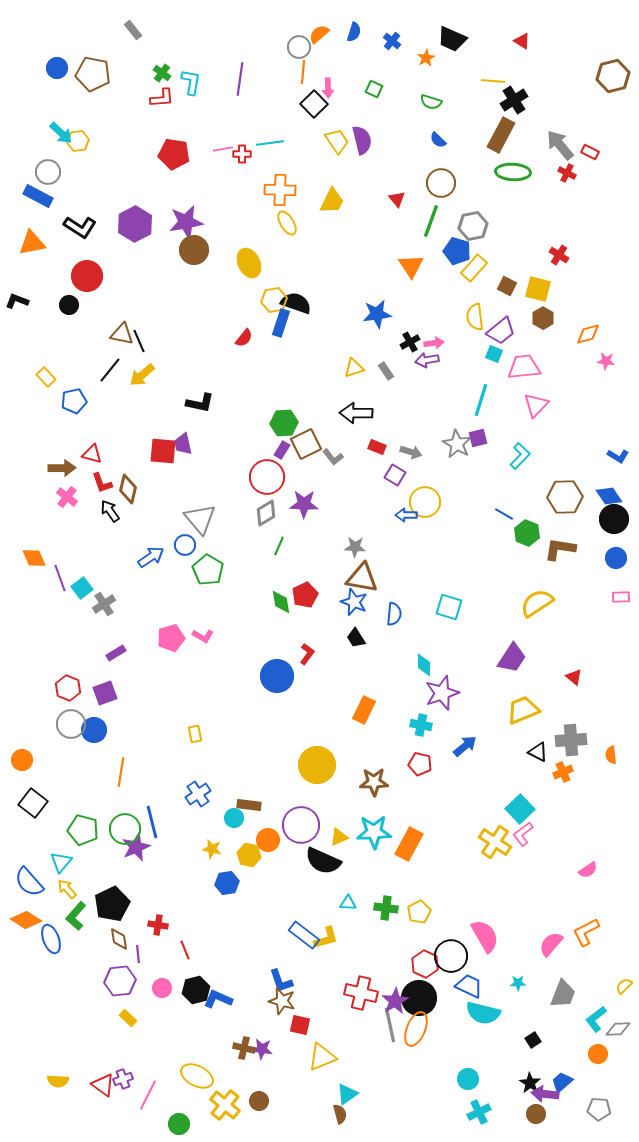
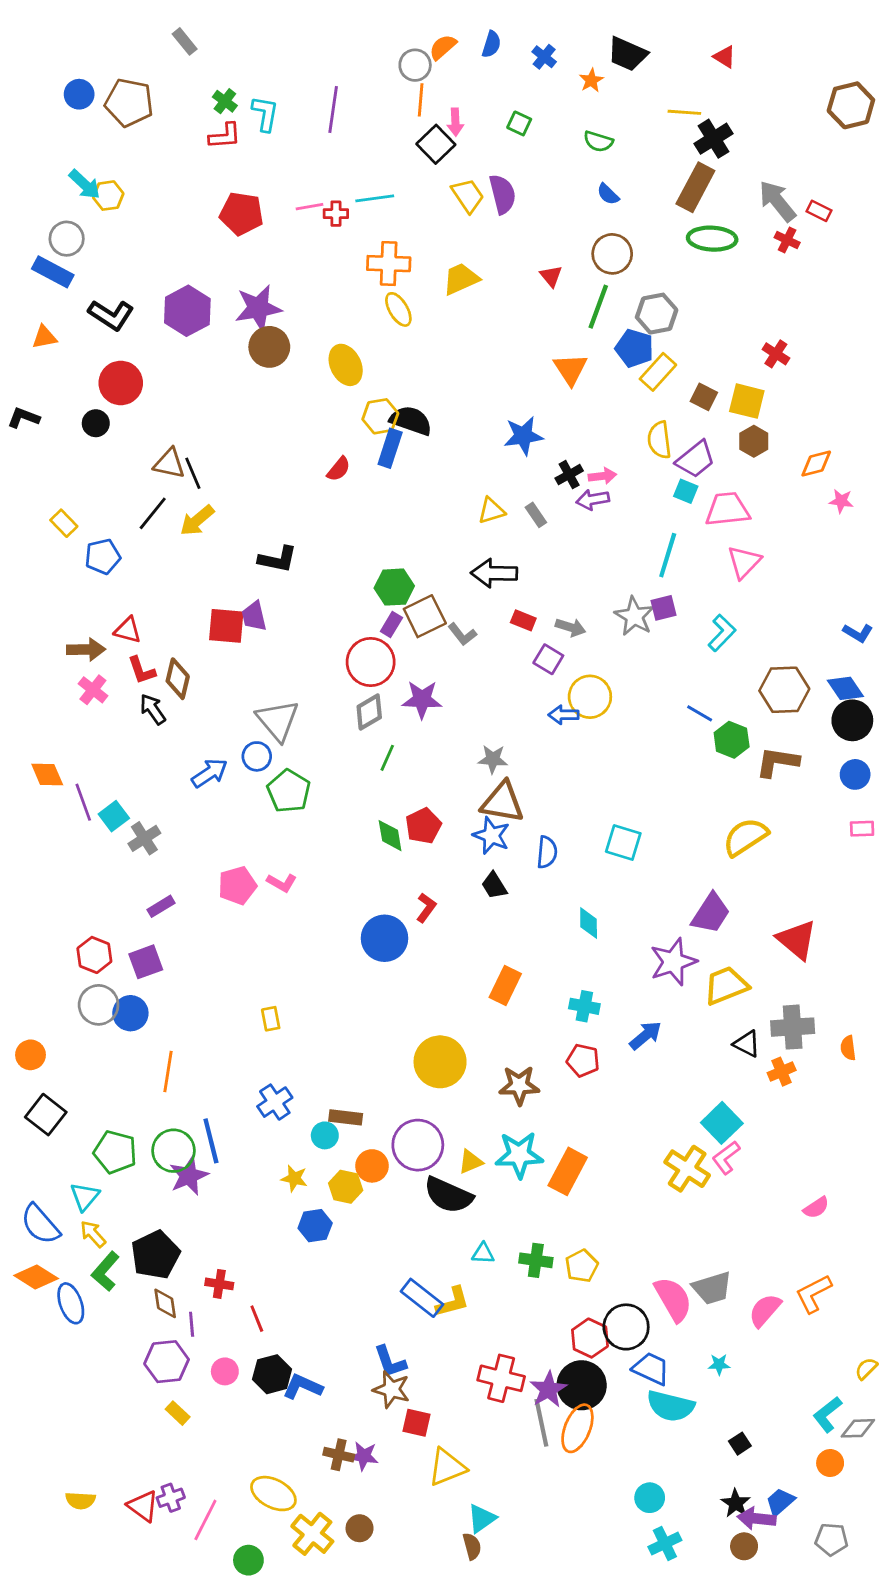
yellow trapezoid: (332, 201) -> (461, 279), turned -140
orange triangle: (32, 243) -> (44, 337), size x0.7
red triangle: (574, 677) -> (797, 940), size x1.8
purple star: (442, 693) -> (673, 962), moved
gray trapezoid: (563, 994) -> (712, 1288), moved, turned 52

